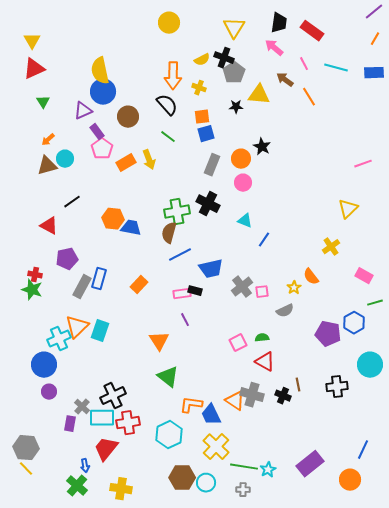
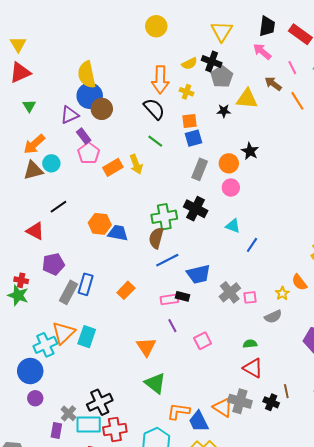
brown circle: (128, 117) -> (102, 109), moved
orange arrow: (48, 140) -> (34, 144), size x1.6
pink square: (238, 343) -> (203, 341), moved

